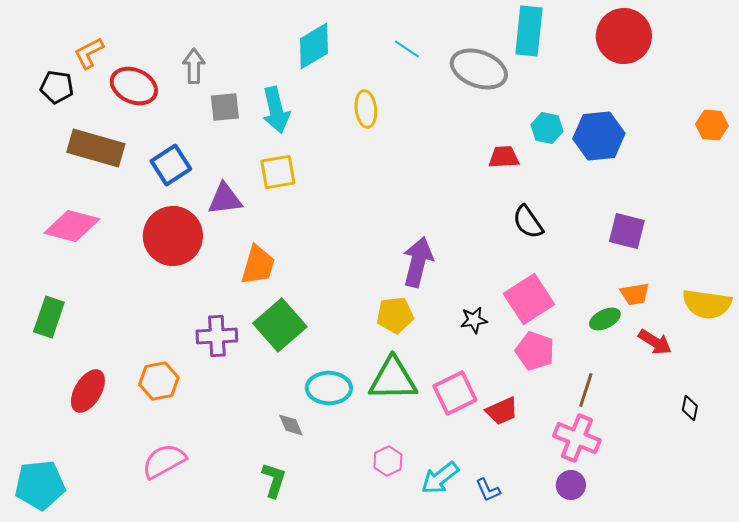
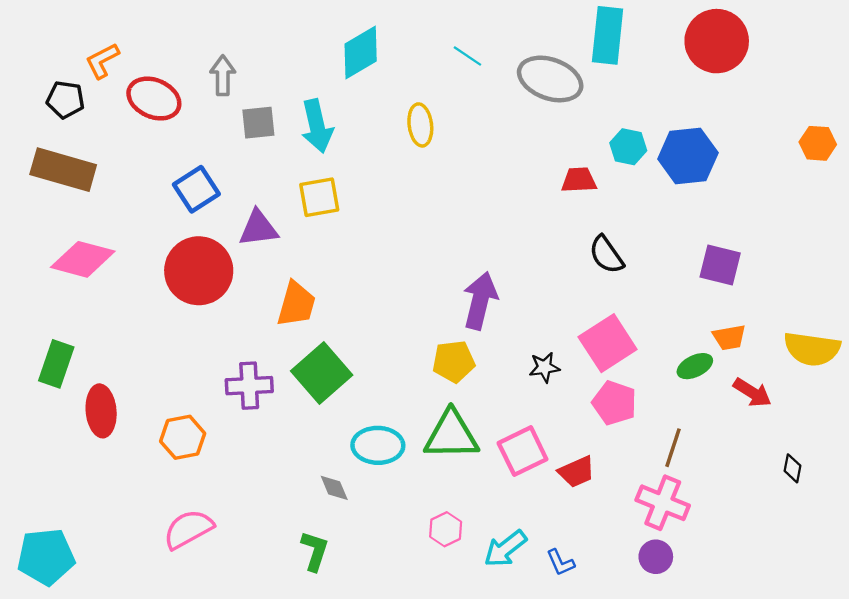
brown rectangle: (96, 148) -> (63, 170), moved
red ellipse: (88, 391) -> (101, 411), moved, turned -36

